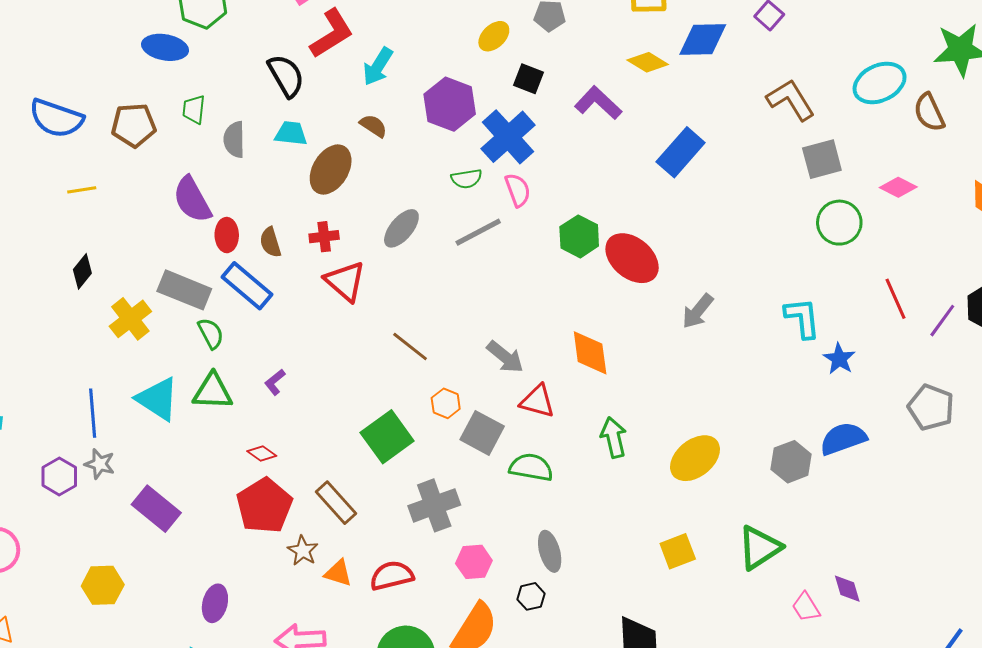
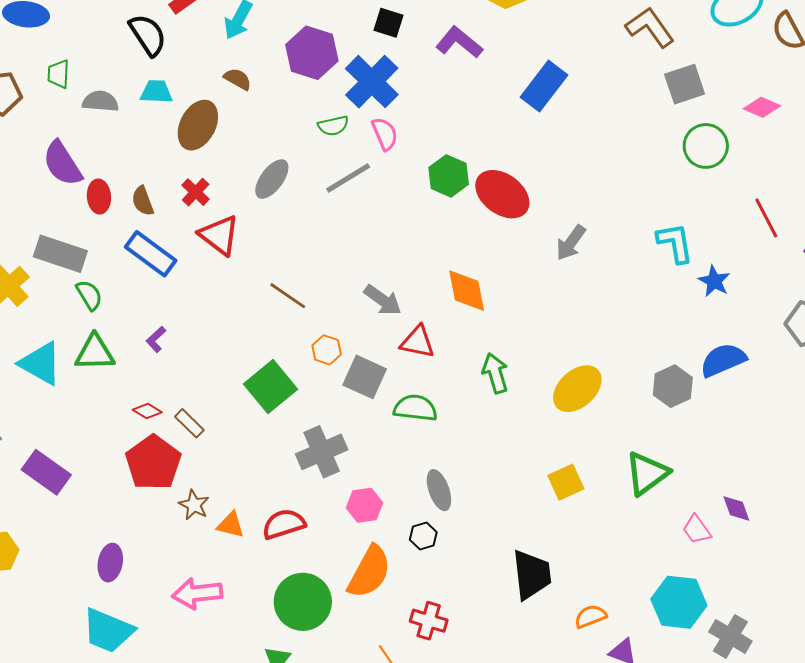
gray semicircle: (234, 140) -> (100, 101), turned 99
red cross: (324, 237) -> (196, 192), turned -36
blue rectangle: (247, 286) -> (151, 254), moved
brown rectangle: (336, 503) -> (189, 423), moved, size x0.7

